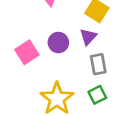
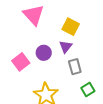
green square: (97, 95) -> (88, 90), moved

